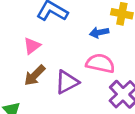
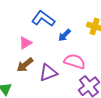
blue arrow: (99, 33) -> (64, 35), moved, turned -40

